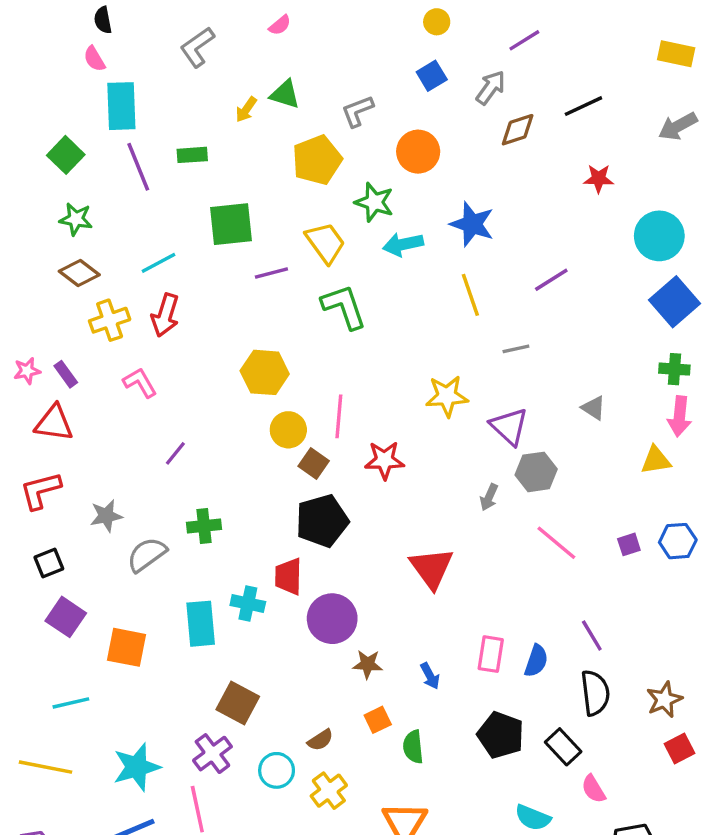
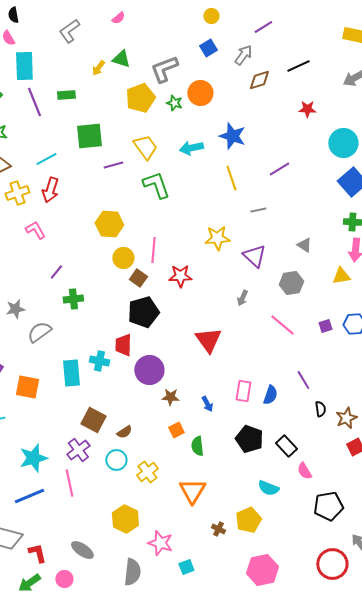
gray L-shape: (357, 111) -> (164, 69), size x1.4
green star: (374, 202) -> (174, 103), moved, size x0.7
gray hexagon: (536, 472) -> (291, 283), moved
green cross: (204, 526) -> (73, 299), moved
black semicircle: (595, 693) -> (320, 409), moved, size x0.6
brown semicircle: (320, 740) -> (124, 432), moved

